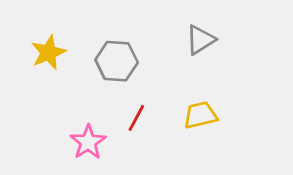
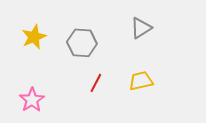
pink star: (88, 142) -> (32, 100), moved

